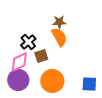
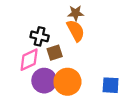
black cross: (28, 42) -> (40, 36), turned -35
purple circle: (18, 80) -> (44, 81), moved

